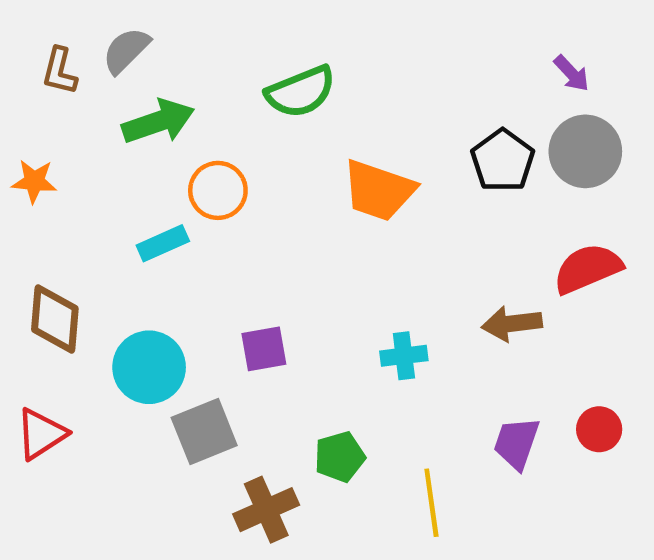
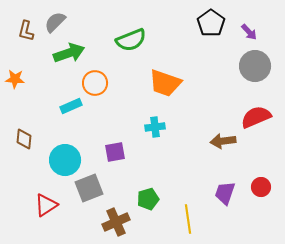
black pentagon: (503, 161) -> (211, 23), moved
brown diamond: (55, 319) -> (24, 139), size x0.7
cyan cross: (404, 356) -> (155, 127), moved
red triangle: (41, 434) -> (46, 205), moved

